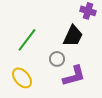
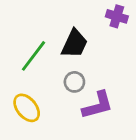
black trapezoid: (73, 36) -> (74, 44), moved

